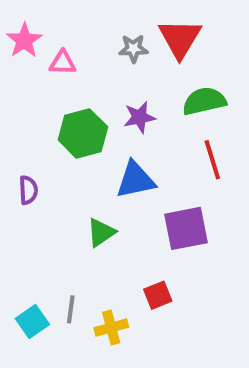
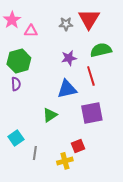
green hexagon: (83, 133) -> (19, 61), moved
red line: (212, 160) -> (91, 76), moved
purple semicircle: (28, 190) -> (16, 84), moved
cyan square: (32, 321) -> (16, 138), moved
yellow cross: (111, 328) -> (65, 161), moved

